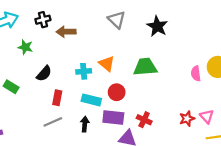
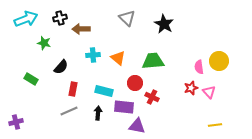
cyan cross: (84, 71) -> (93, 55), moved
red circle: (117, 92) -> (135, 83), moved
pink triangle: (207, 116) -> (209, 92), moved
red star: (187, 119) -> (191, 88), moved
red cross: (144, 120) -> (152, 97), moved

